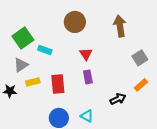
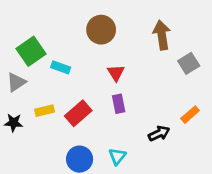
gray square: (140, 58) -> (189, 63), moved
gray triangle: (21, 65) -> (16, 82), moved
red rectangle: (58, 84) -> (78, 113), turned 54
cyan triangle: (87, 116) -> (117, 156), turned 40

